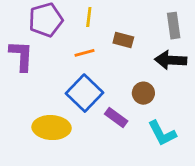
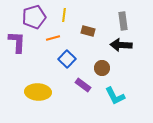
orange line: (85, 53) -> (53, 38), moved
blue square: (85, 93) -> (67, 59), moved, size x0.7

